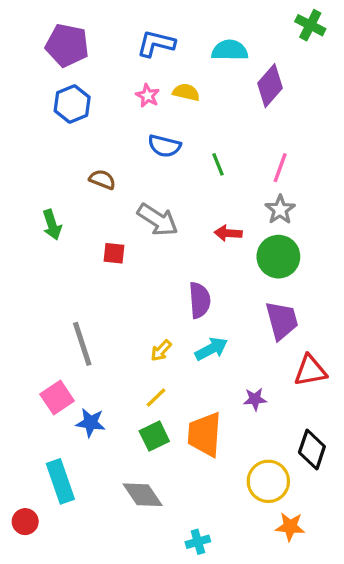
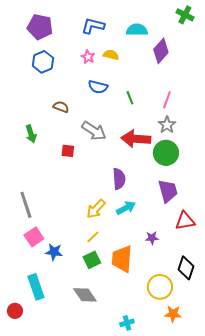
red arrow: (228, 233) -> (136, 139), size x1.8
gray line: (82, 344) -> (26, 205), moved
yellow arrow: (161, 351) -> (96, 209), size x1.5
cyan cross: (198, 542) -> (127, 323), moved

